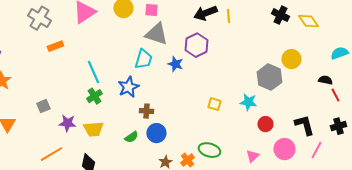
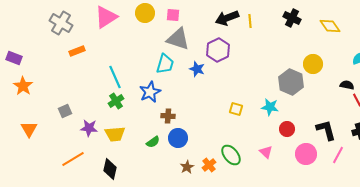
black cross: (280, 15) -> (292, 18), moved
green ellipse: (209, 150) -> (231, 155), turned 35
pink triangle: (252, 156) -> (266, 152), moved, turned -32

